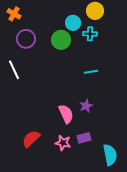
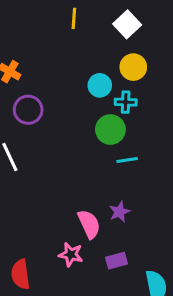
green circle: (61, 40) -> (110, 130), moved
red semicircle: (31, 139) -> (20, 274), moved, turned -54
pink star: (63, 143) -> (71, 255), moved

